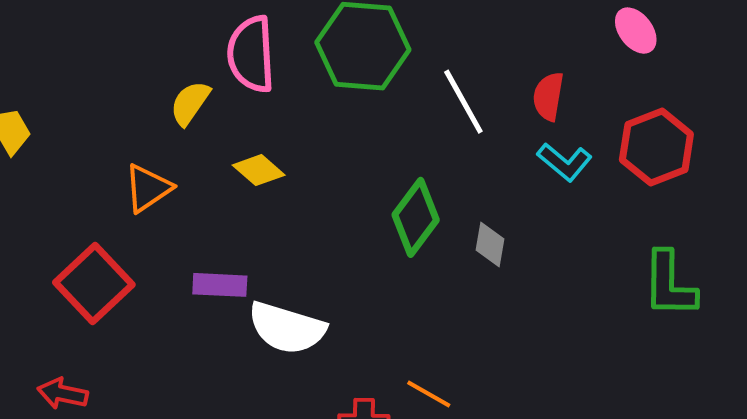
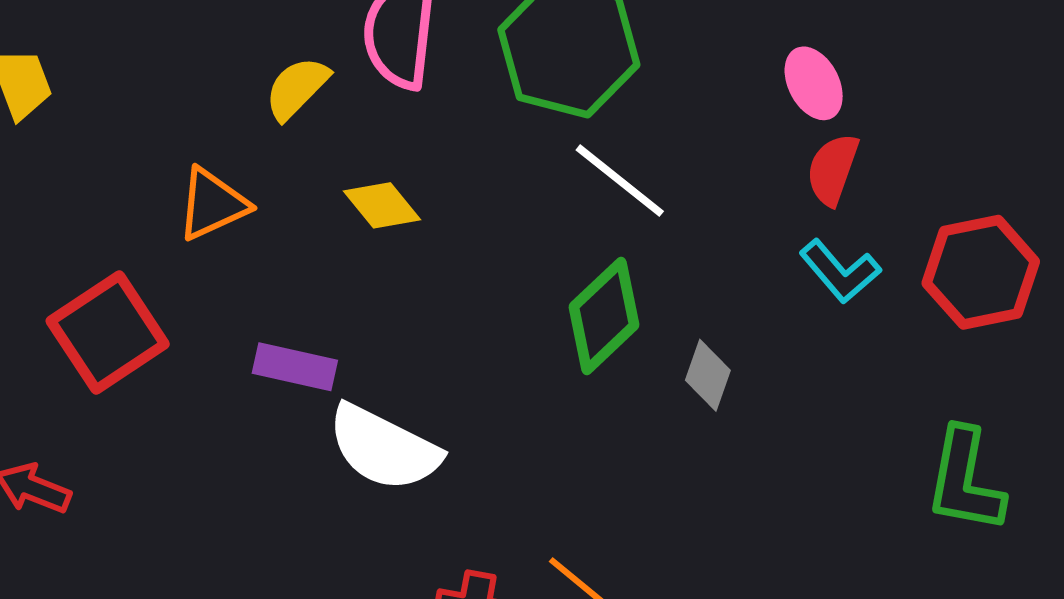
pink ellipse: (636, 31) -> (814, 83), moved
white line: (463, 102) -> (620, 181), moved, turned -32

